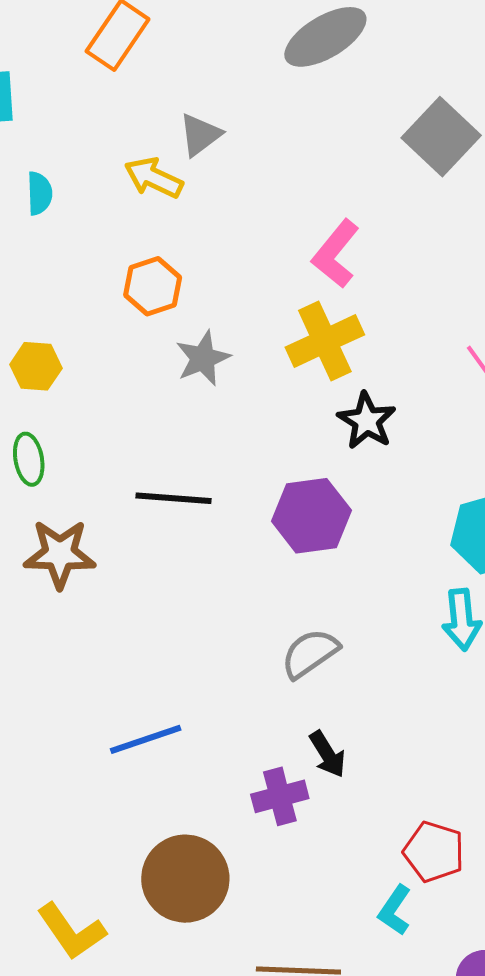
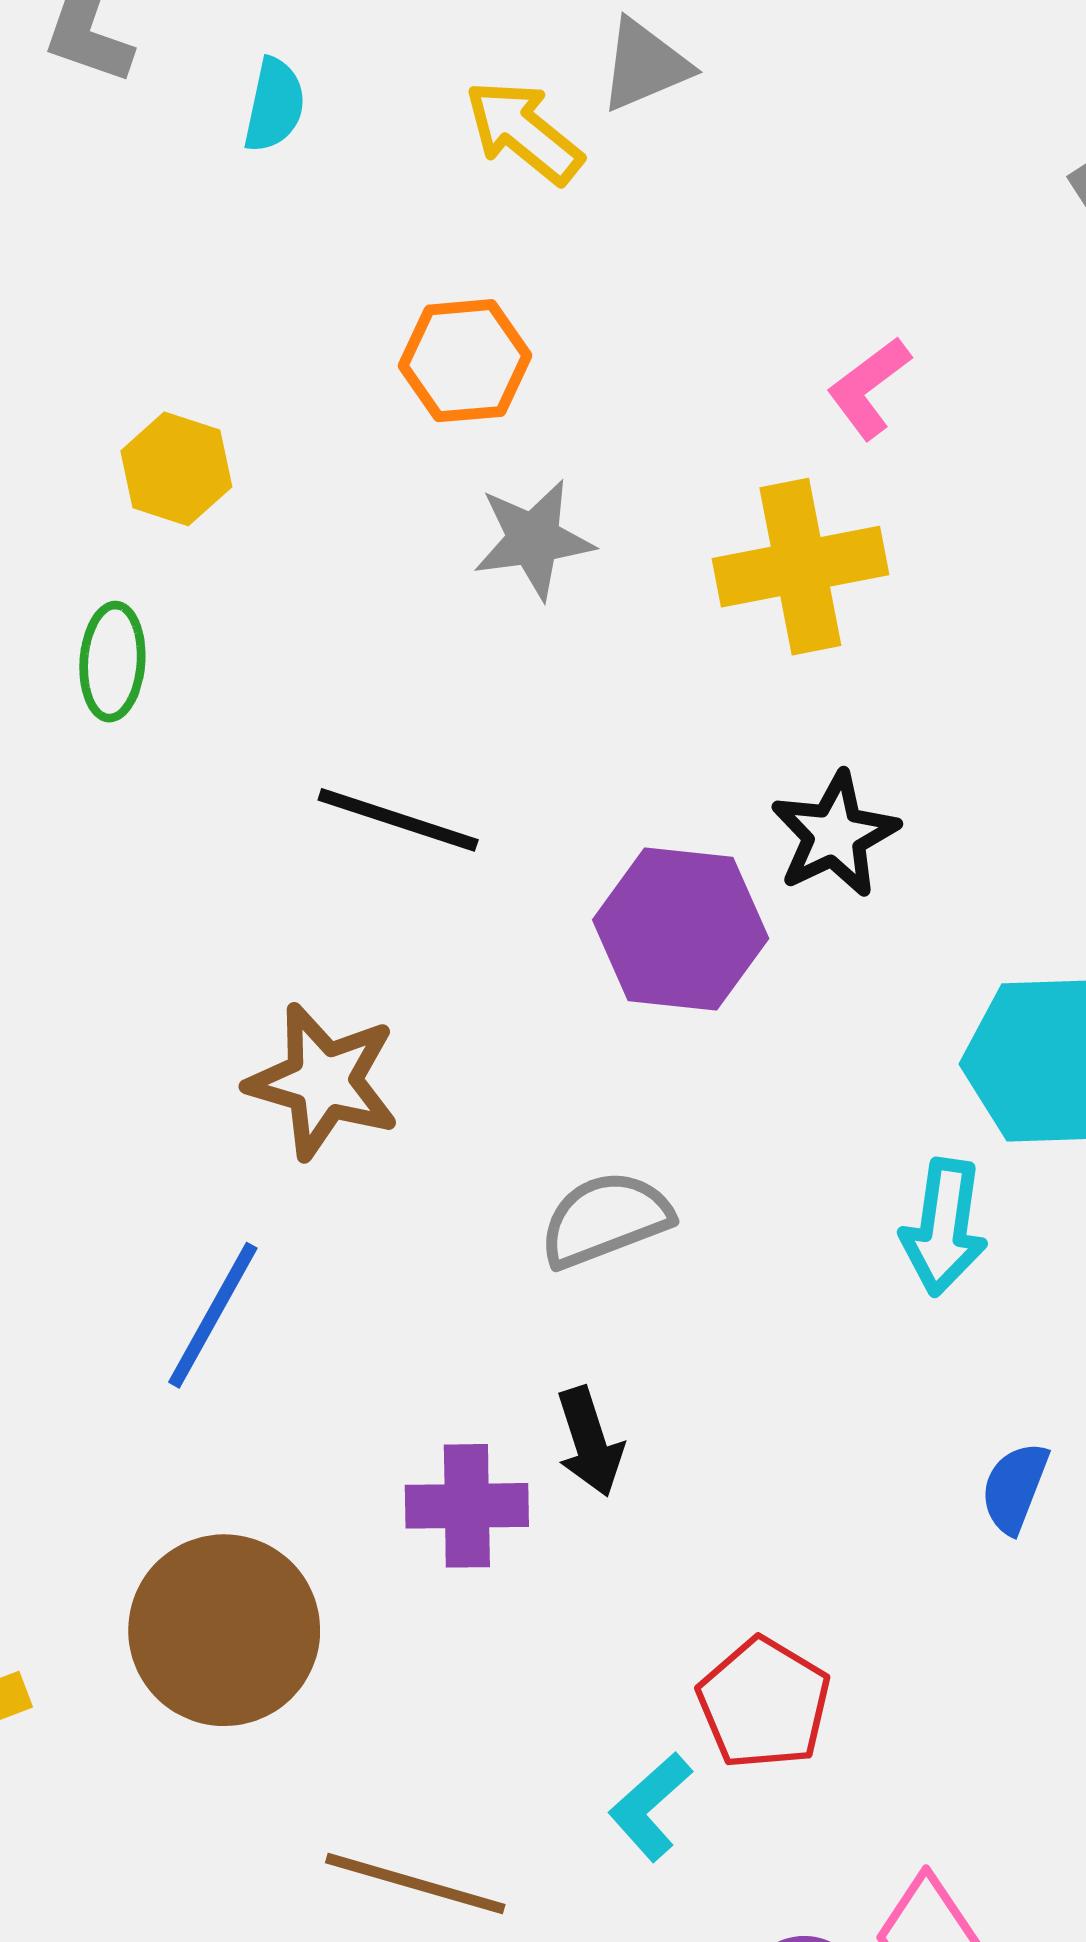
pink L-shape: (336, 254) -> (869, 388), size x0.7
black star: (367, 421) -> (835, 835), moved
brown star: (60, 554) -> (323, 1081), moved
blue line: (146, 739) -> (213, 1315), turned -56

